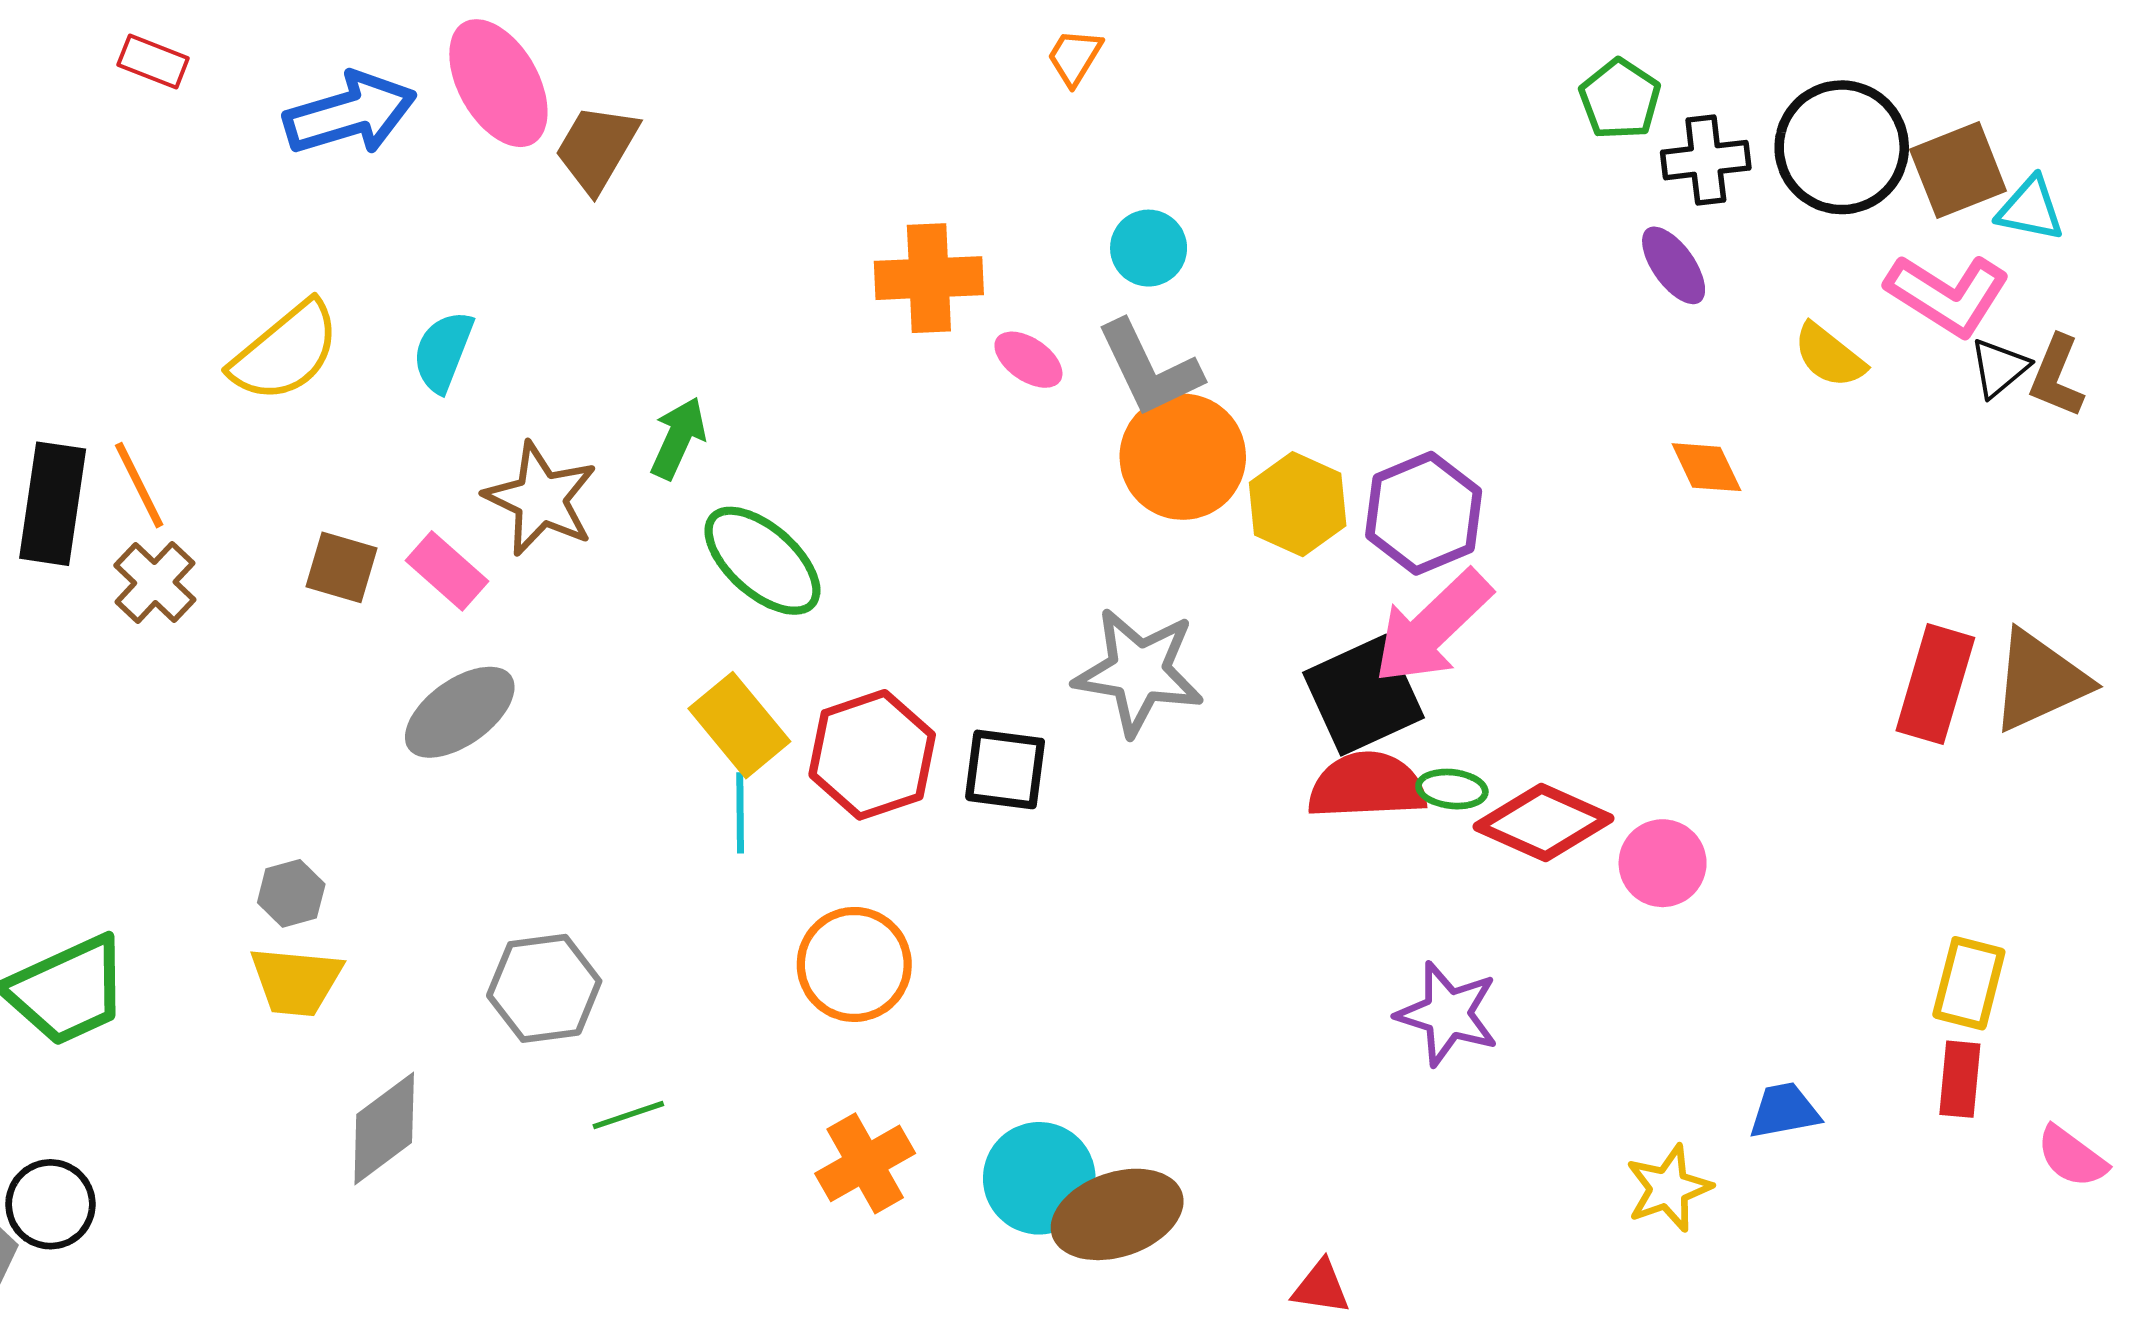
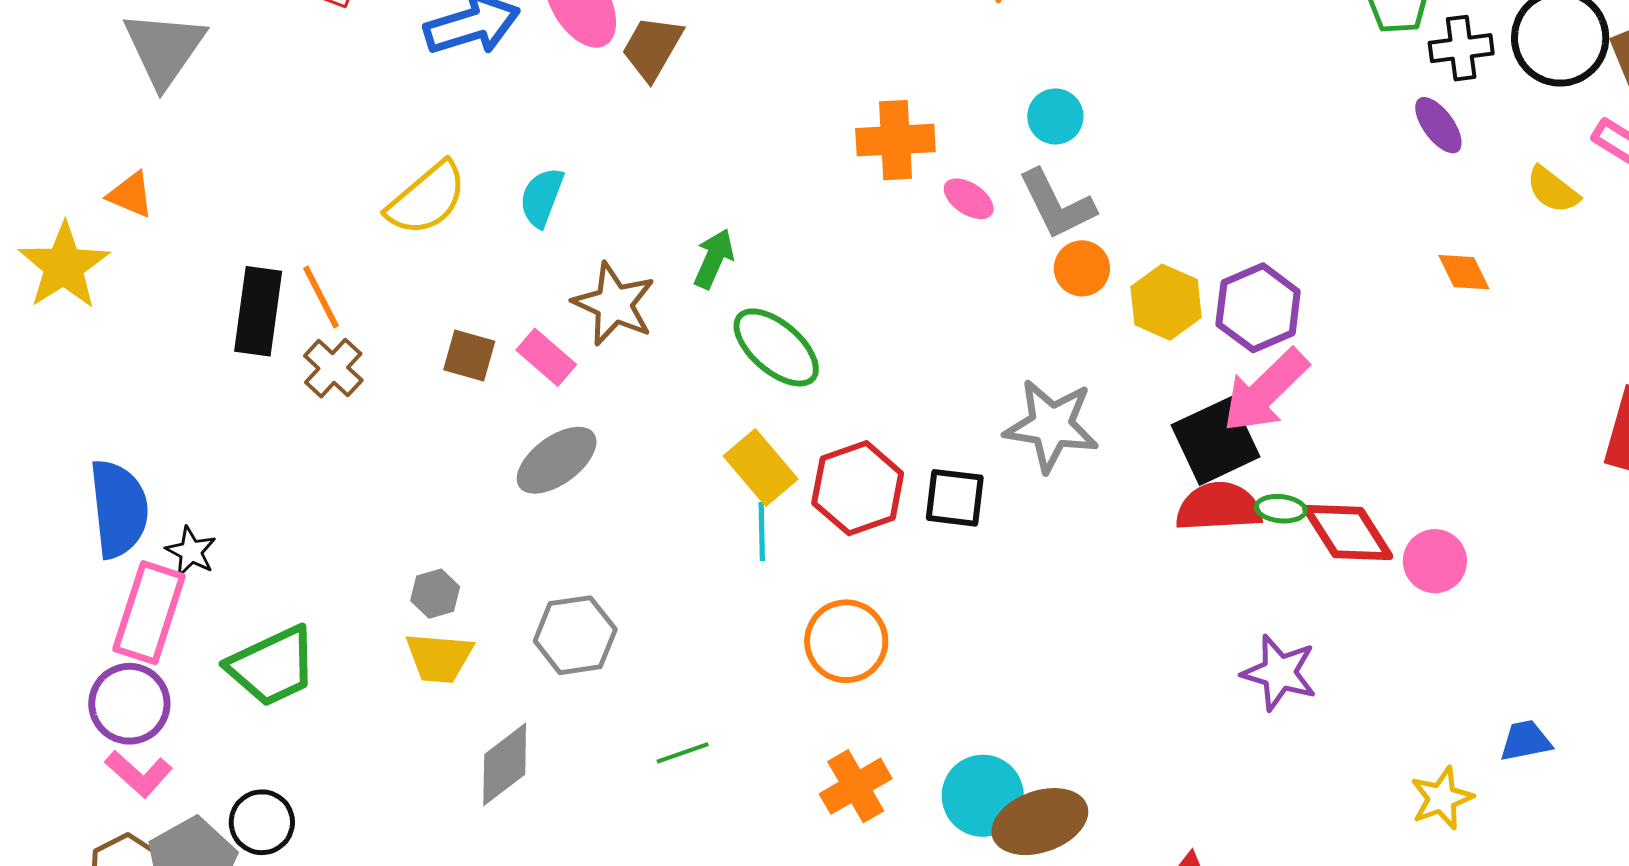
orange circle: (1183, 457) -> (1082, 268), size x0.6
red diamond: (1544, 823) -> (1348, 532), turned 34
gray hexagon: (544, 988) -> (575, 635), moved

